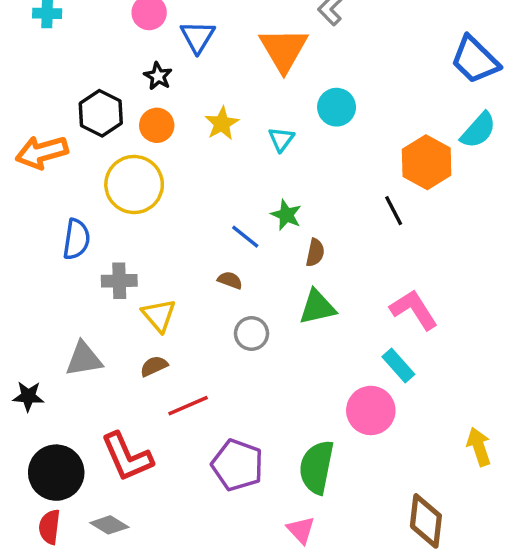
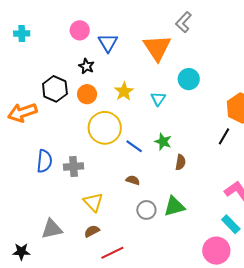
yellow circle: (134, 184) -> (105, 128), moved
black line: (394, 211) -> (224, 136), turned 60
blue line: (245, 237) -> (134, 146), moved
gray cross: (119, 281) -> (74, 166), moved
green triangle: (317, 307) -> (174, 206), moved

